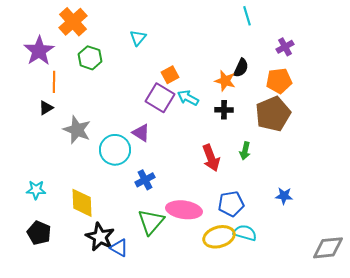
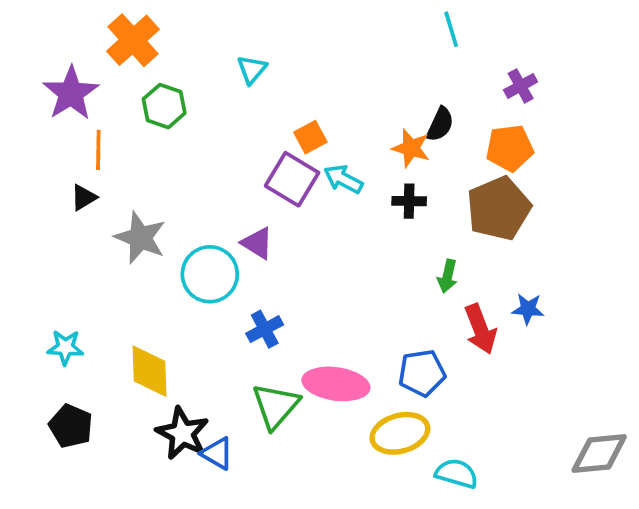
red arrow: (211, 158) -> (480, 329), moved
blue star: (284, 196) -> (528, 309), moved
cyan semicircle: (245, 233) -> (457, 474), moved

